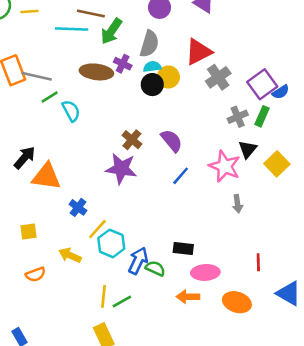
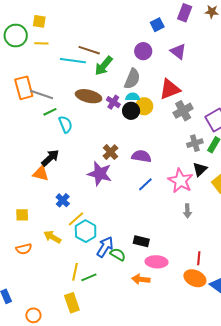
purple cross: (123, 64) -> (113, 102), moved
purple semicircle: (172, 141) -> (141, 156), turned -48
black arrow: (25, 158) -> (50, 158), moved
orange triangle: (46, 176) -> (41, 174), size x0.7
orange ellipse: (237, 302) -> (195, 278), moved

